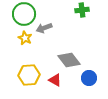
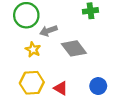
yellow star: (25, 38) -> (33, 50), moved
gray diamond: (69, 60) -> (74, 48), moved

